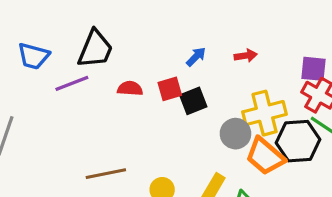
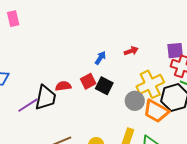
black trapezoid: (95, 49) -> (46, 98), moved
purple line: (72, 83) -> (28, 105), moved
black square: (193, 101) -> (104, 86), turned -30

